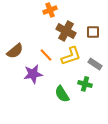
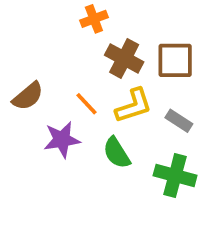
brown square: (93, 32) -> (175, 60), size x1.5
green cross: (85, 84) -> (175, 175), moved, size x1.5
green semicircle: (62, 94) -> (117, 153), moved

